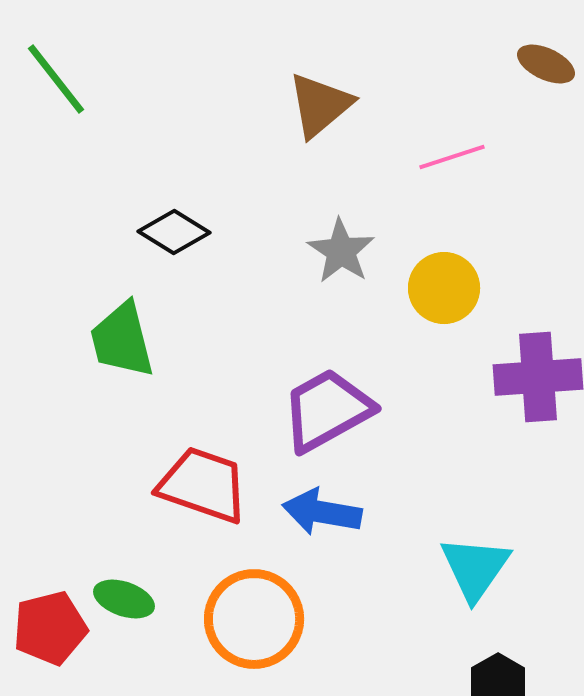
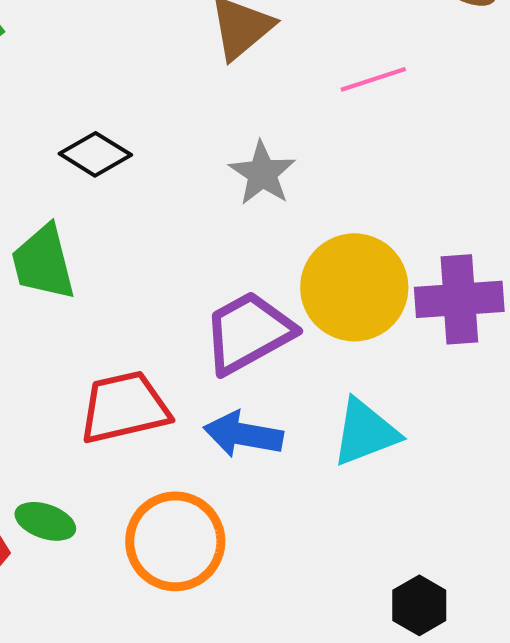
yellow circle: (444, 288) -> (354, 287), moved, size x1.5
red trapezoid: (203, 485) -> (124, 407), turned -32
cyan triangle: (475, 568) -> (365, 432), moved, turned 34

